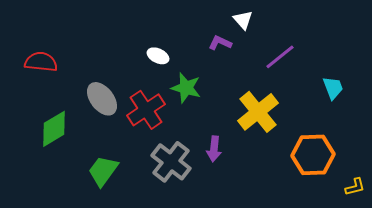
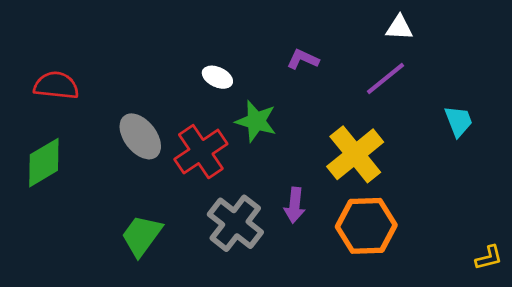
white triangle: (243, 20) -> (399, 28), moved, turned -45
green diamond: (54, 129) -> (44, 163), moved
orange hexagon: (313, 155) -> (366, 226), moved

